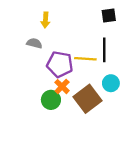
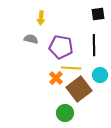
yellow line: (85, 59) -> (71, 68), moved
purple pentagon: (60, 64) -> (61, 47), moved
green circle: (51, 100) -> (65, 113), moved

